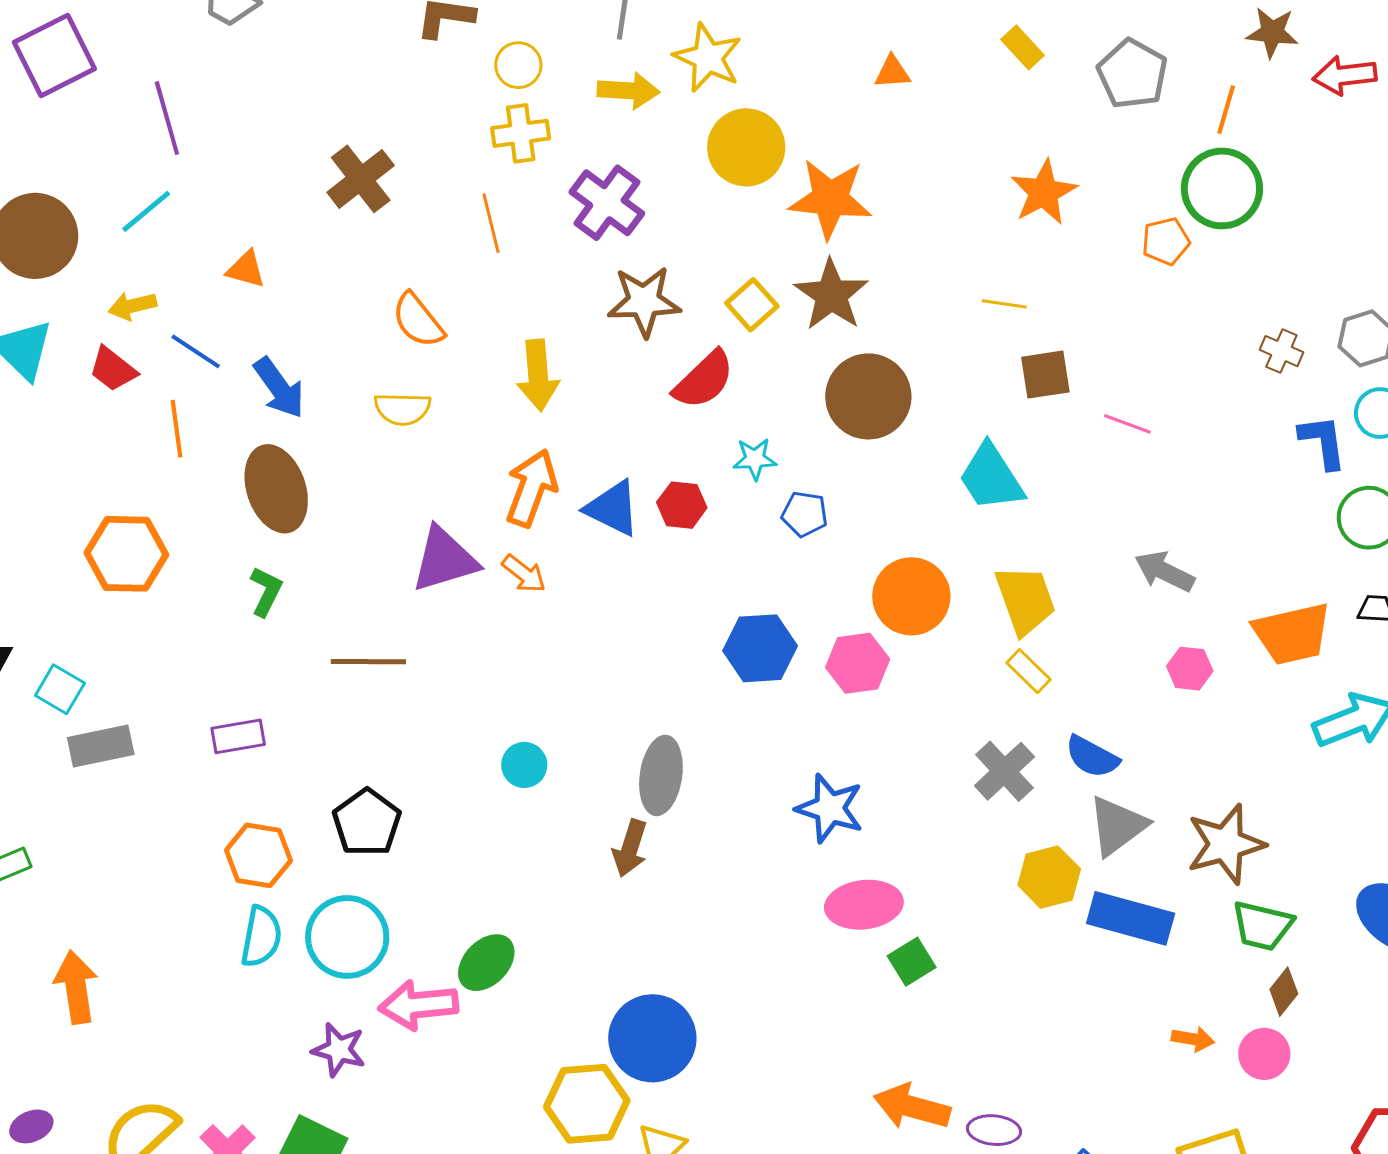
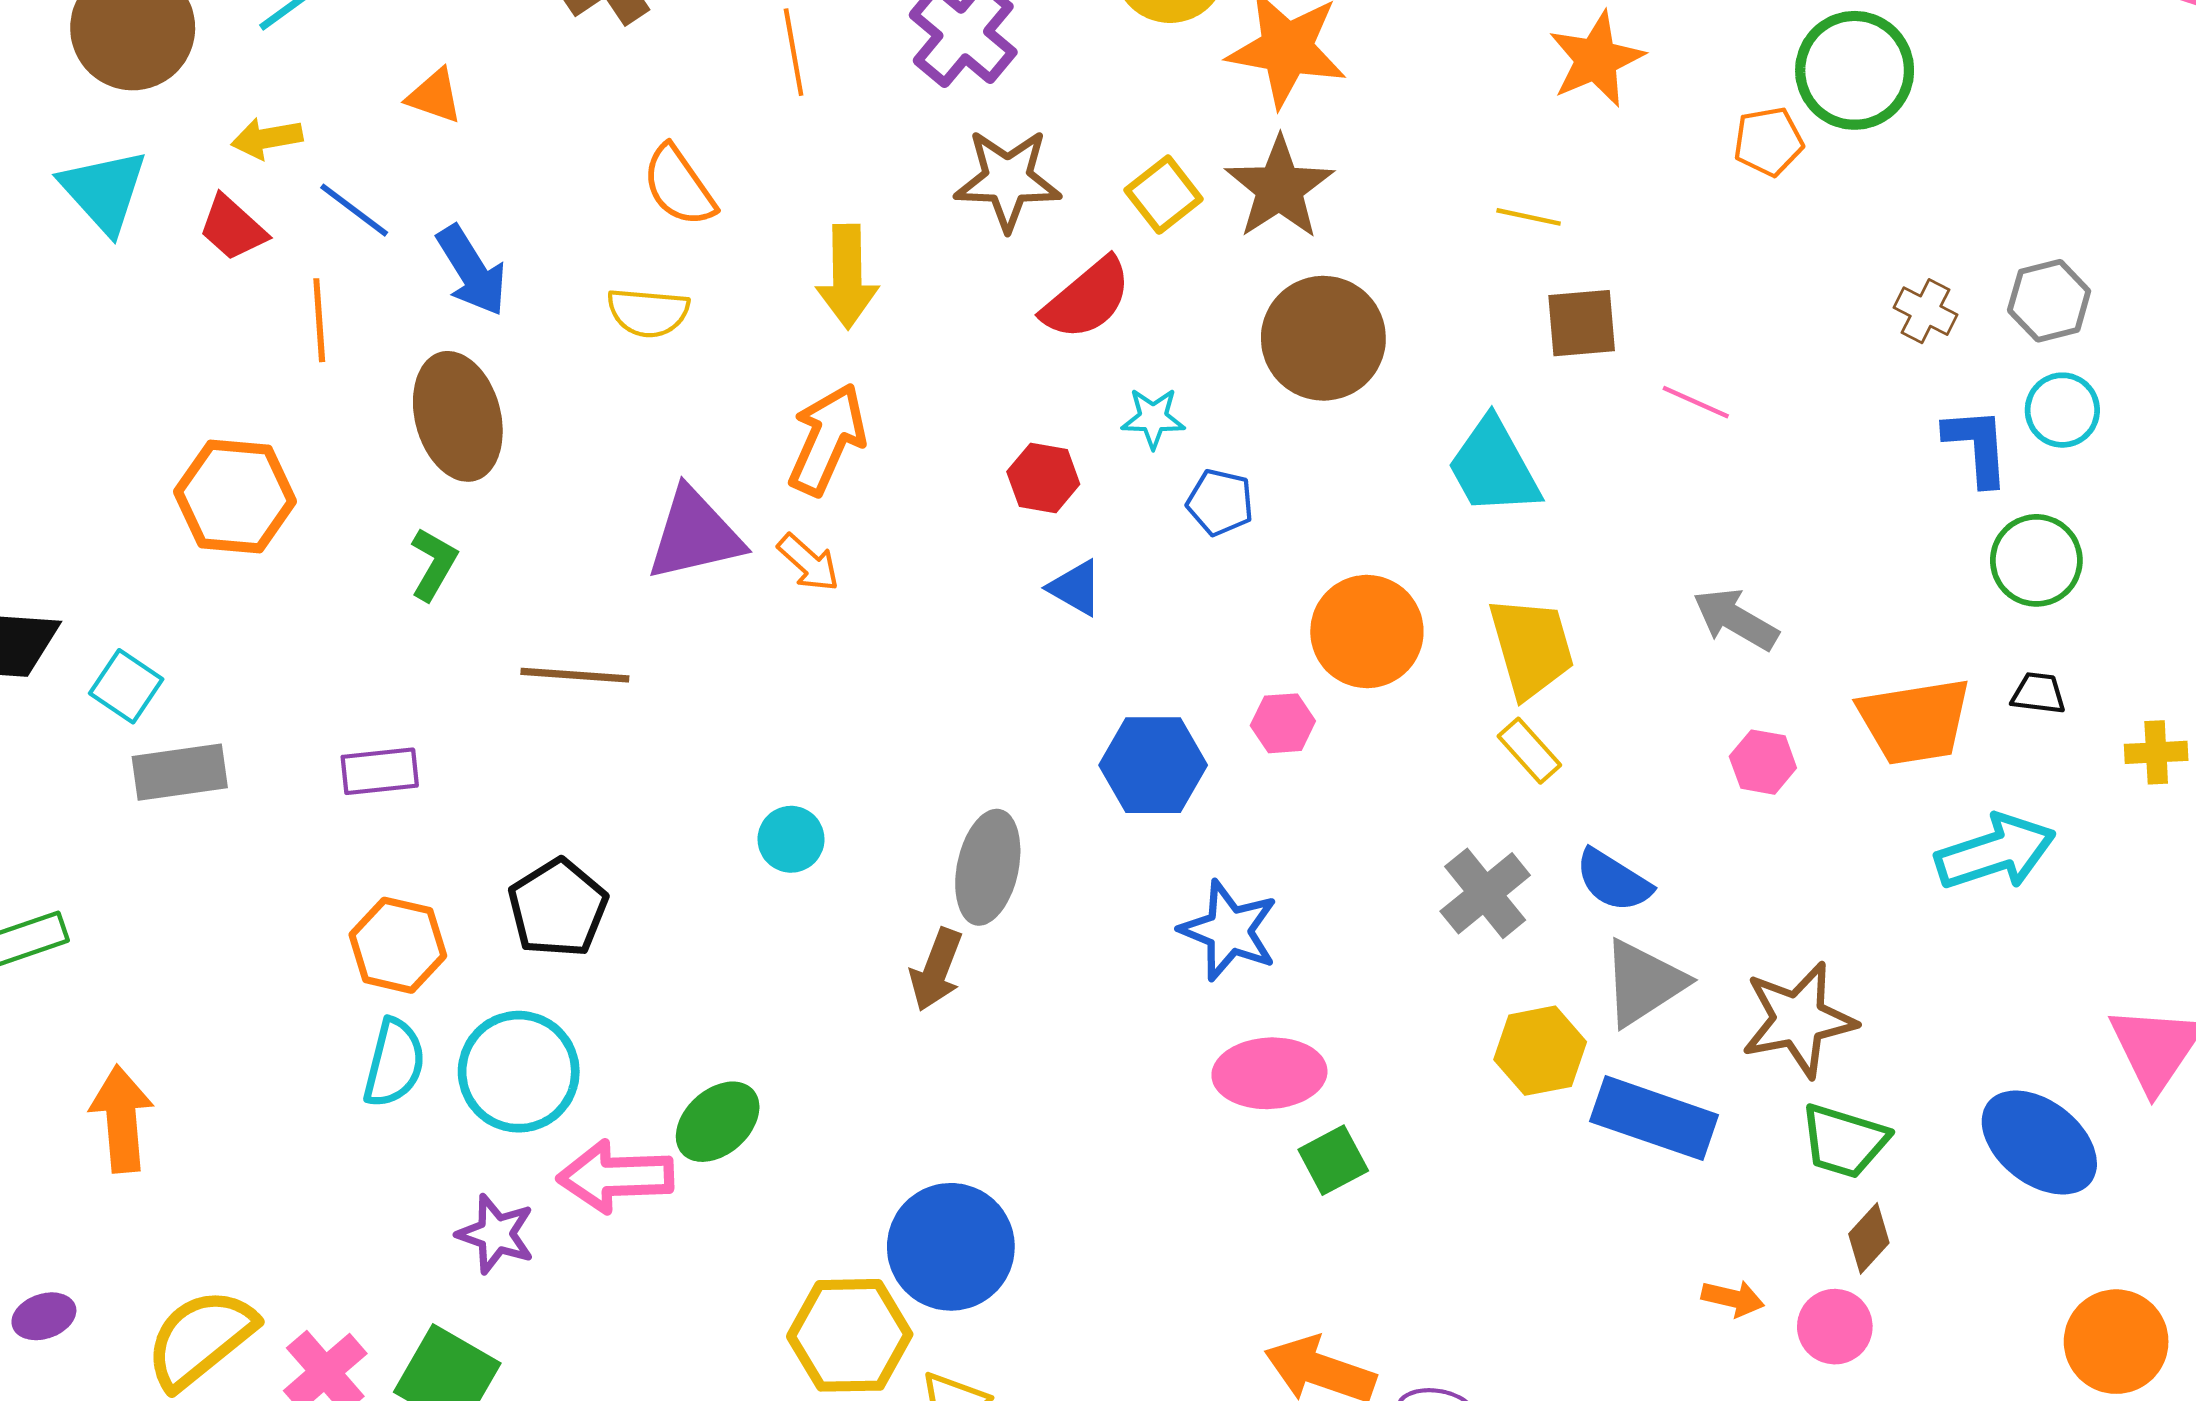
blue triangle: (613, 508) -> (1076, 588), moved, size x0.7
blue hexagon: (760, 648) -> (1153, 765), moved
pink hexagon: (858, 663) -> (1283, 723), size x0.7

